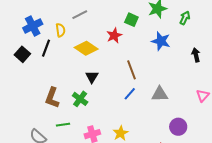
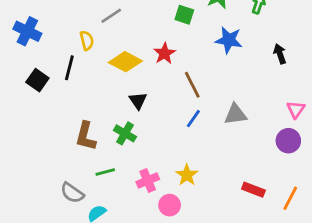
blue cross: (33, 26) -> (27, 31), moved, turned -30
red star: (114, 35) -> (165, 53), moved
purple circle: (178, 127) -> (288, 141), moved

